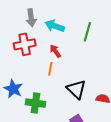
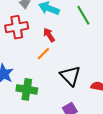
green line: (87, 32) -> (83, 15), turned -48
orange line: (50, 69) -> (43, 54), turned 32

